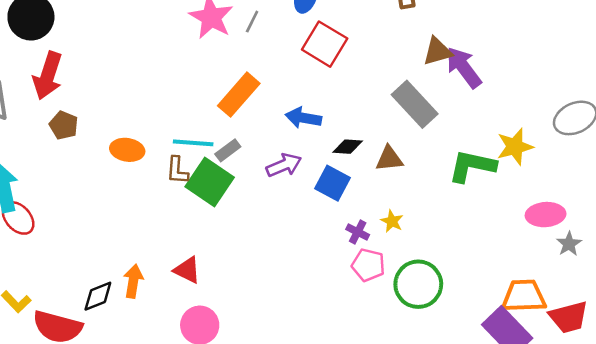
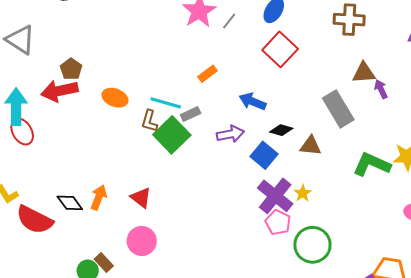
purple arrow: (464, 67) -> (381, 89), size x0.6
red arrow: (48, 76) -> (59, 91), moved, turned 48
orange rectangle: (239, 95) -> (208, 74), size x0.6
purple cross: (358, 232) -> (275, 196), size x2.0
black diamond: (98, 296) -> (70, 203), turned 64

